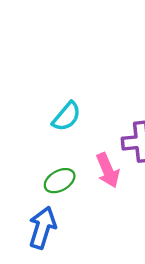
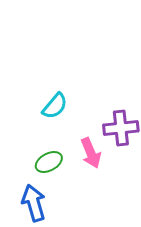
blue arrow: (42, 228) -> (34, 203), turned -33

